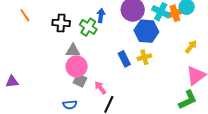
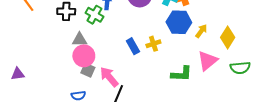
blue hexagon: (146, 31) -> (179, 22), moved
pink arrow: (100, 88) -> (109, 77), size x1.5
green L-shape: (188, 100) -> (181, 74), moved, turned 30

